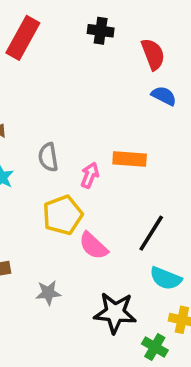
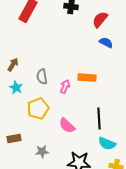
red semicircle: (153, 54) -> (100, 20), turned -120
yellow pentagon: (63, 215) -> (38, 109), moved
black line: (151, 233) -> (99, 119), turned -35

